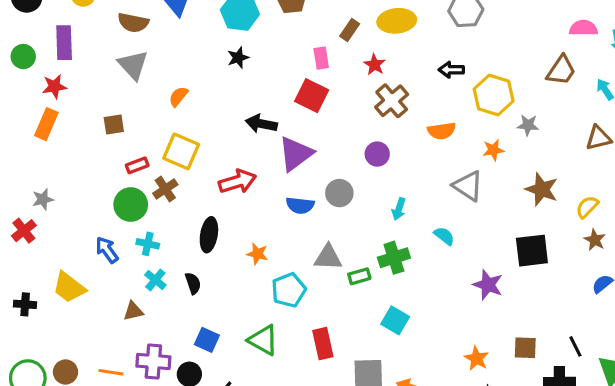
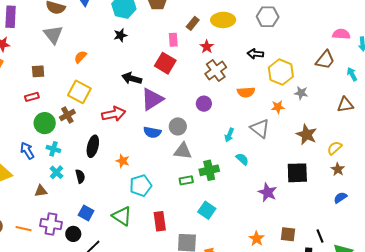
red rectangle: (137, 165) -> (32, 97), moved
cyan arrow: (399, 209) -> (229, 135), moved
gray triangle: (328, 257) -> (183, 151), moved

